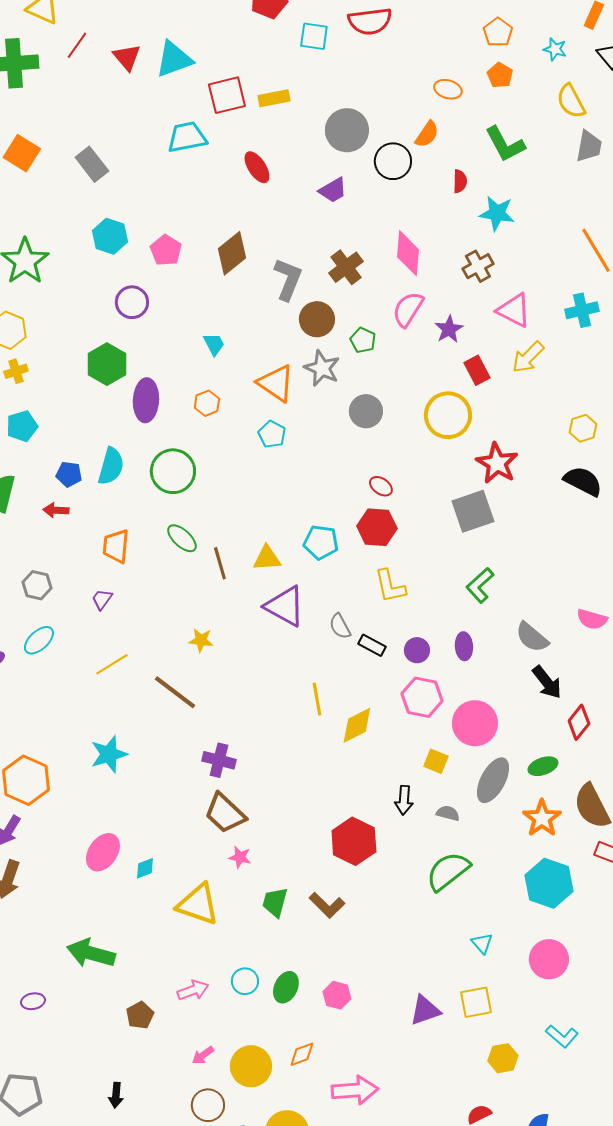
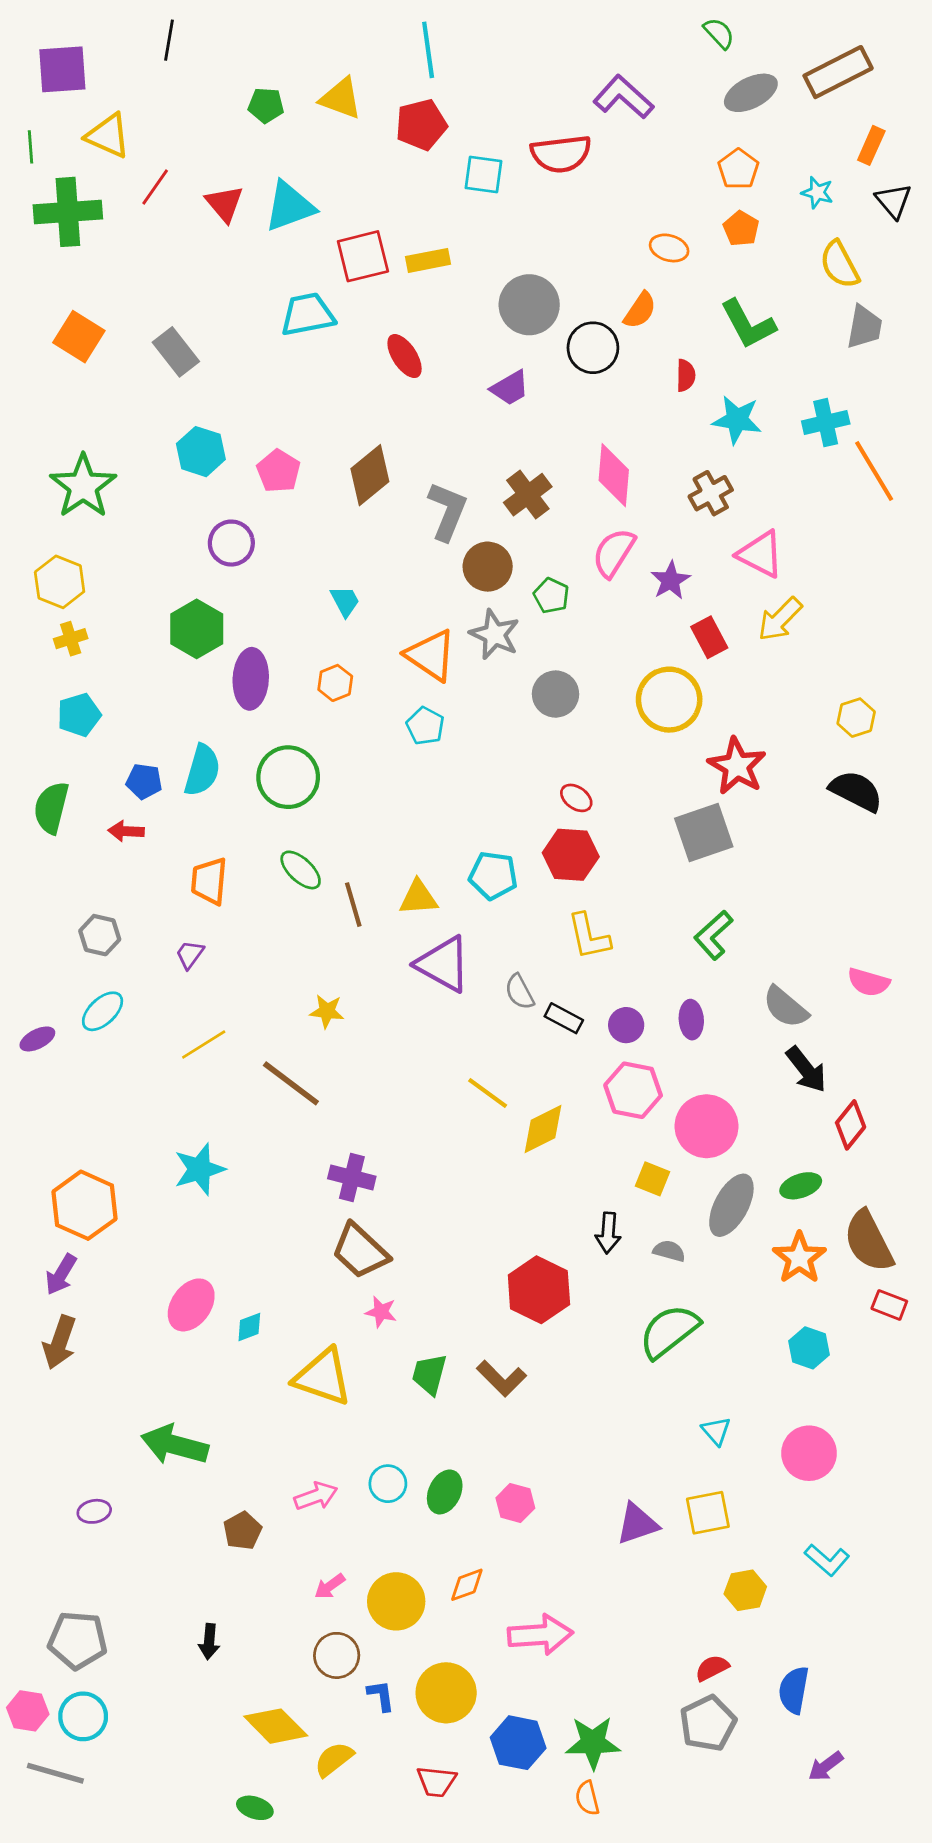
cyan cross: (582, 310) -> (826, 423), moved
yellow line: (317, 699) -> (488, 1093), turned -44
cyan hexagon: (549, 883) -> (809, 1348), size x0.6

